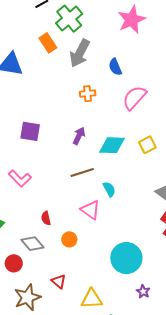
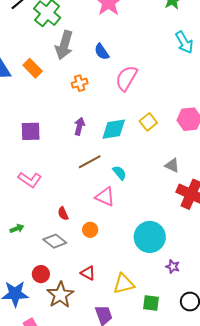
orange rectangle: (48, 43) -> (33, 68), moved
red circle: (14, 263) -> (41, 274), moved

